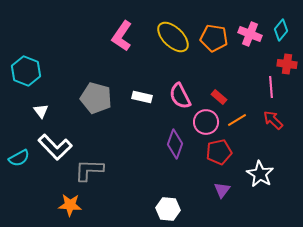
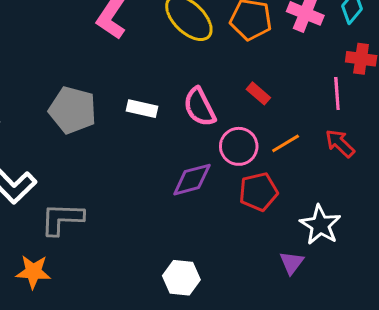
red rectangle: (219, 97) -> (258, 93), moved
purple diamond: (175, 144) -> (192, 180), turned 56
purple triangle: (222, 190) -> (292, 263), moved

